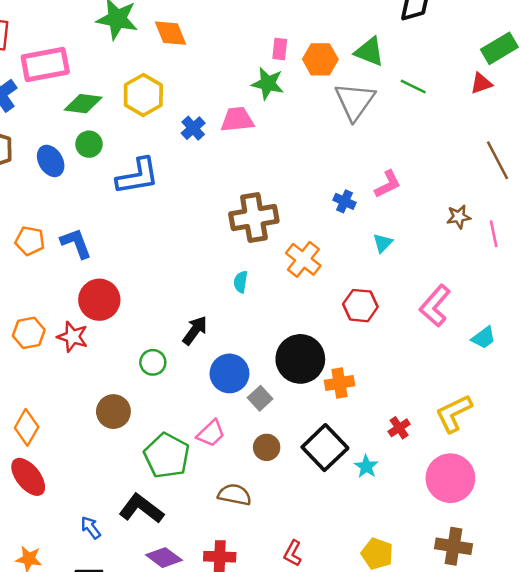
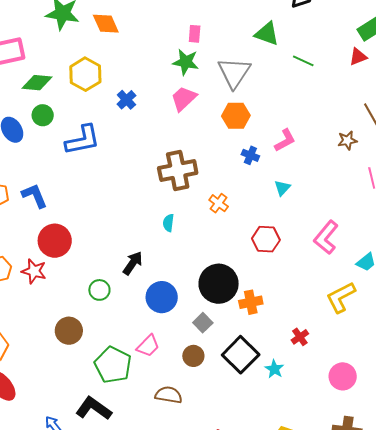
orange hexagon: (320, 59) -> (236, 116), moved
gray triangle: (355, 101) -> (234, 73), moved
pink trapezoid: (237, 120) -> (184, 98), moved, turned -36
brown star: (459, 217) -> (347, 140), moved
orange cross: (303, 259) -> (219, 203), size x0.7
gray square: (260, 398) -> (203, 323), moved
yellow L-shape: (454, 413) -> (341, 297), moved
pink circle: (450, 478) -> (343, 376), size x0.7

